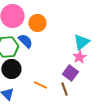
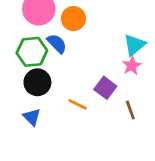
purple square: (70, 73) -> (105, 88), moved
brown line: (64, 89) -> (130, 110), moved

